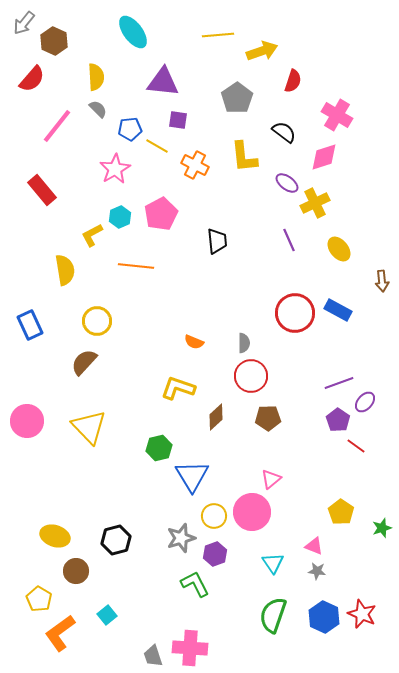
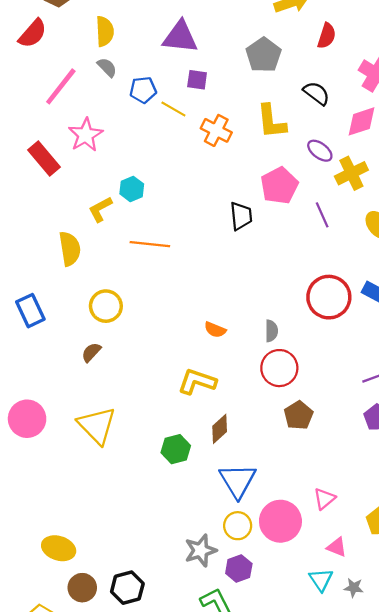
pink star: (115, 169) -> (86, 135), moved
pink pentagon: (161, 214) -> (279, 186), moved
brown semicircle: (84, 362) -> (91, 352), size x0.7
brown diamond: (216, 417) -> (220, 429), moved
brown pentagon: (268, 418) -> (298, 415), turned -30
blue triangle: (192, 476) -> (238, 481), moved
pink triangle: (271, 479) -> (324, 499), moved
black hexagon: (116, 540) -> (127, 588), moved
pink triangle: (314, 546) -> (337, 547), moved
cyan triangle: (273, 563) -> (321, 580), moved

